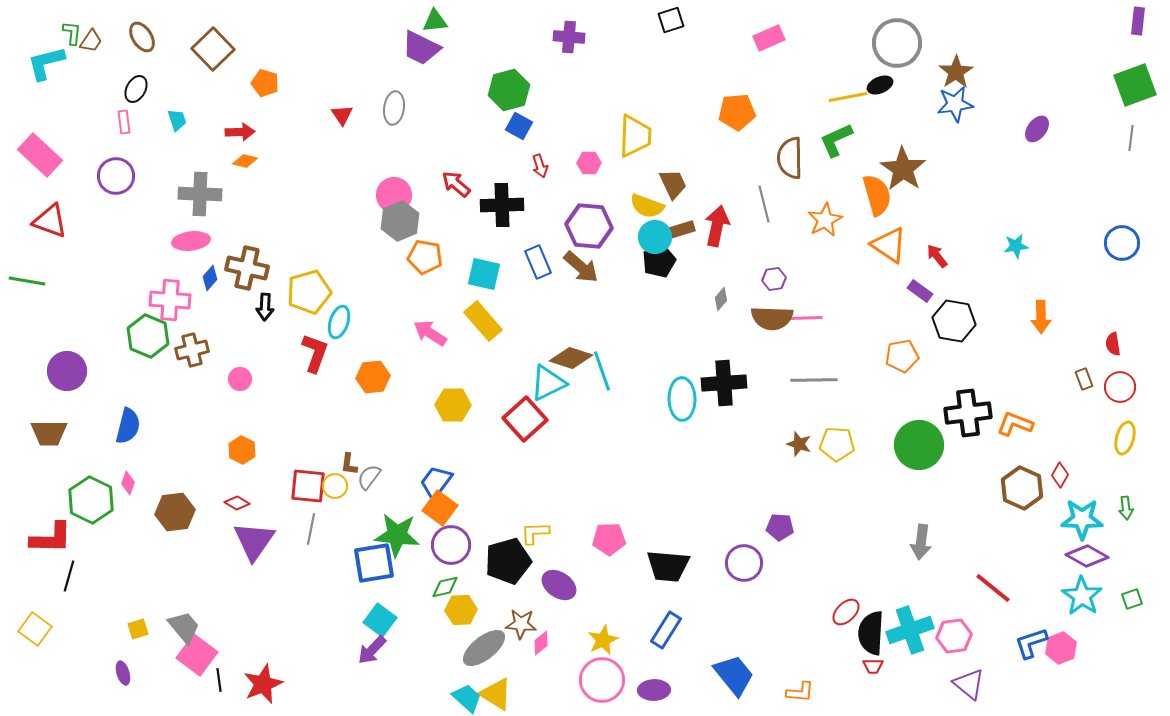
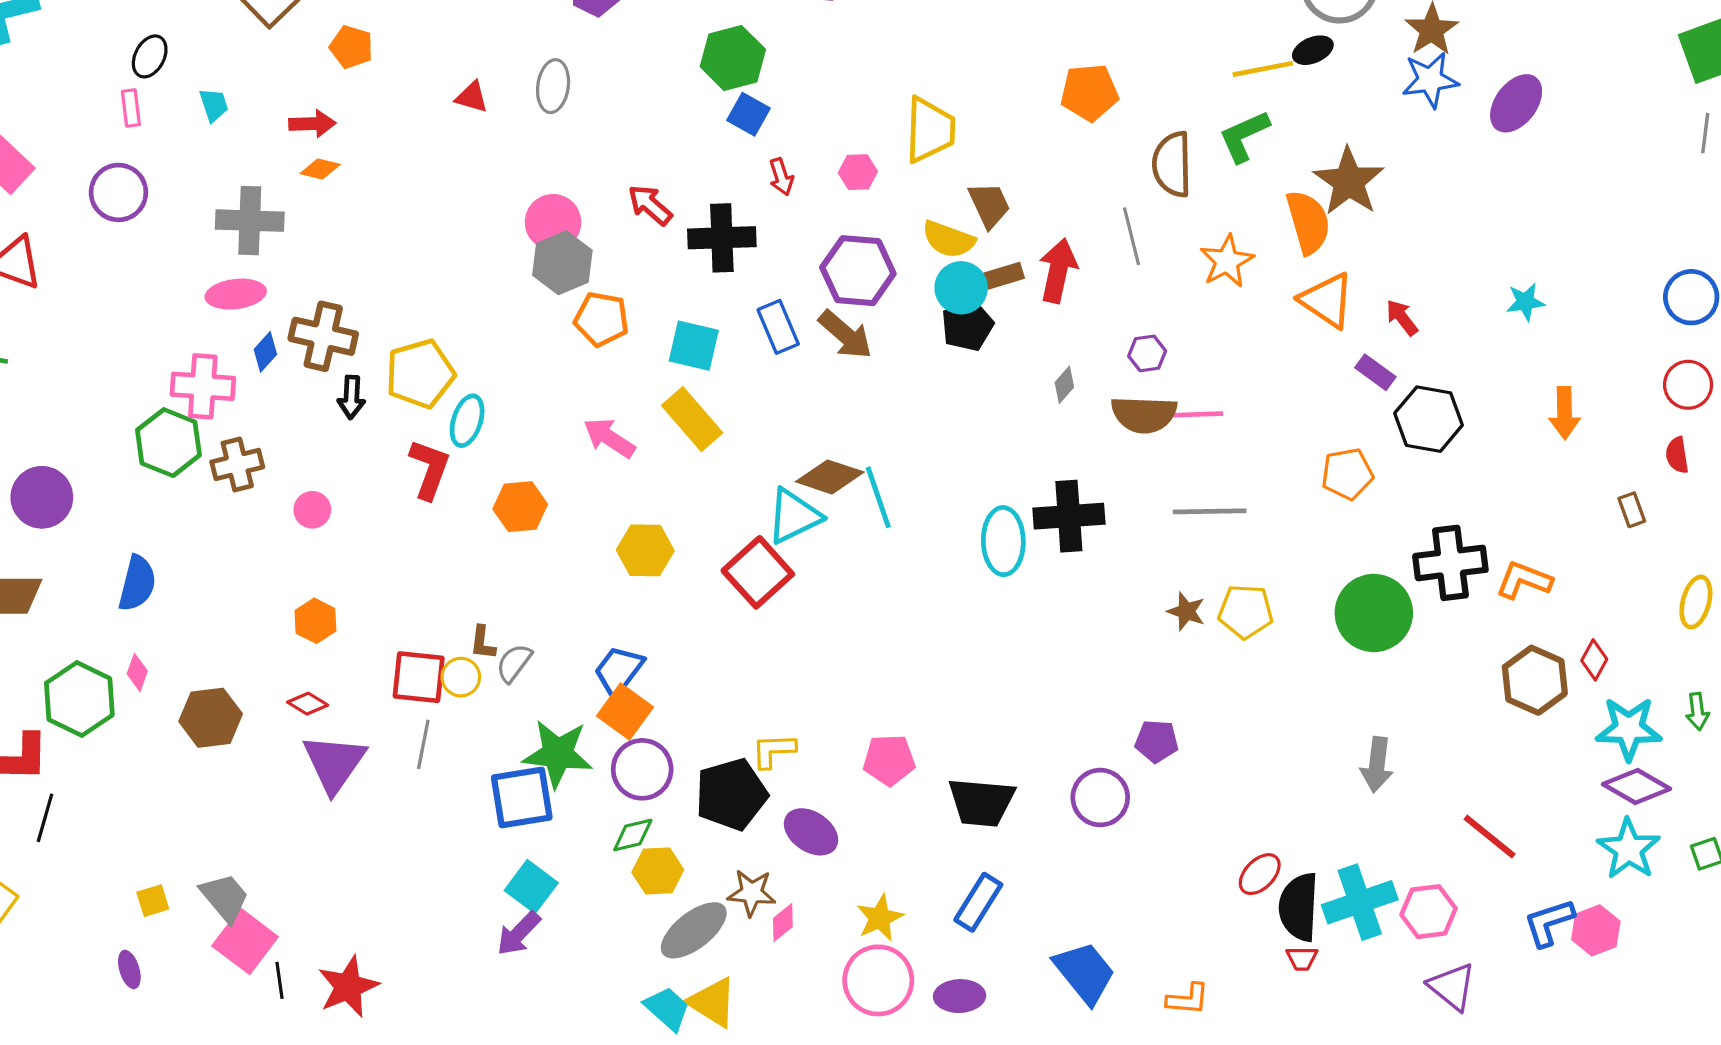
red triangle: (342, 115) -> (472, 97), turned -40
purple ellipse: (1037, 129) -> (1516, 103), moved, size x1.4
red circle: (1120, 387) -> (1688, 385), moved

